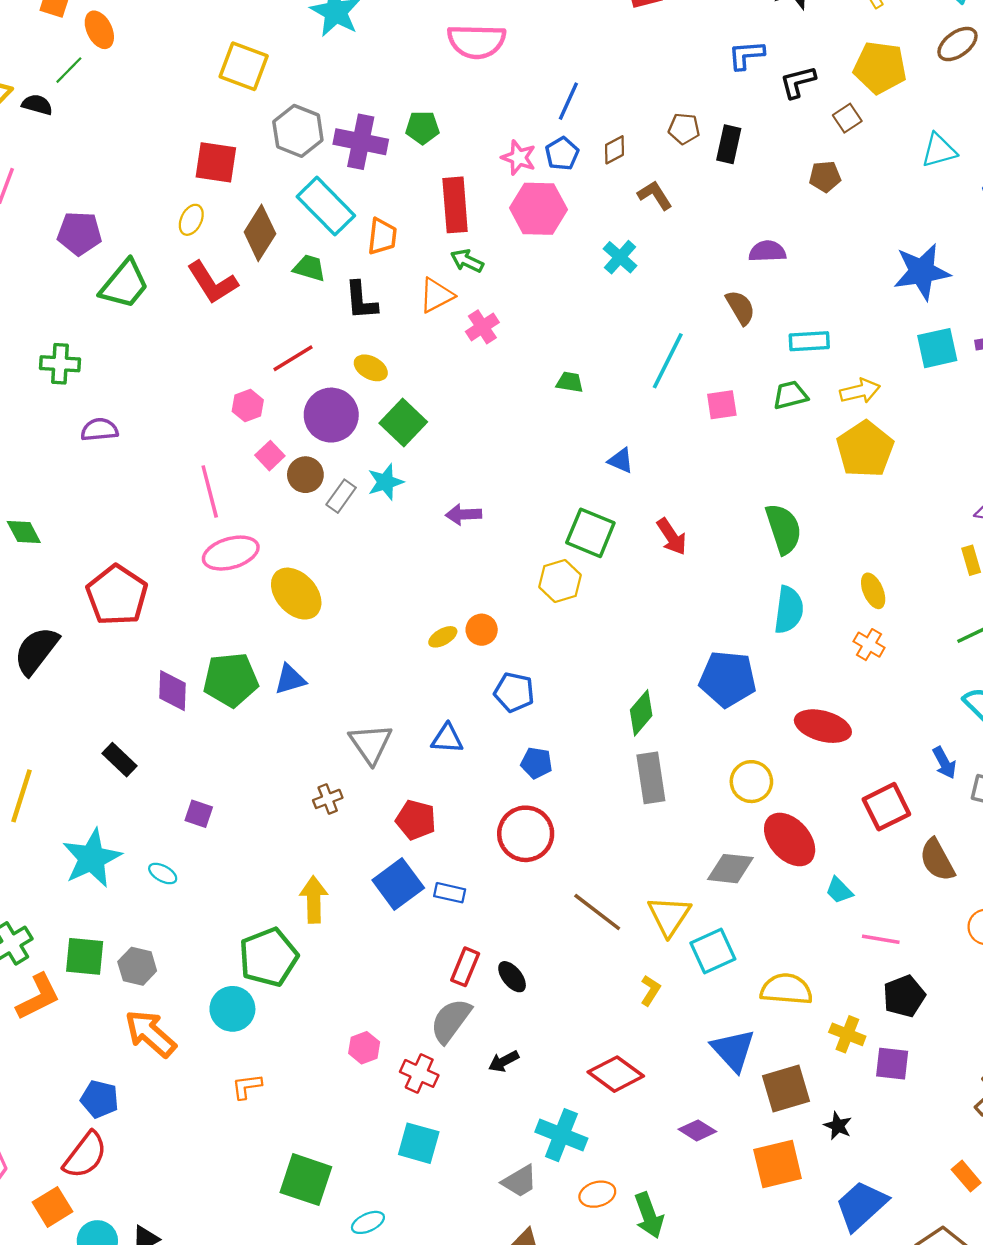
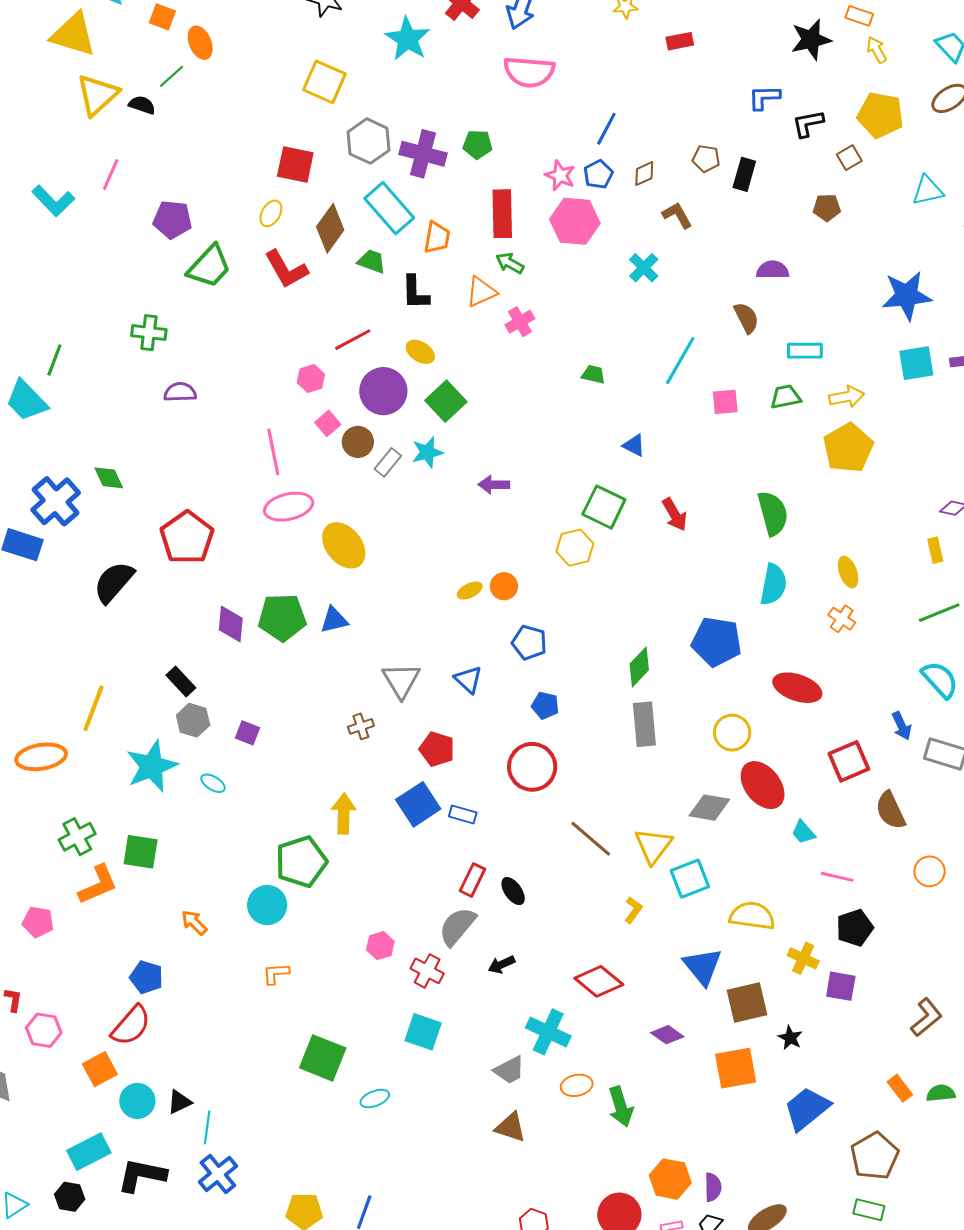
blue triangle: (447, 739) -> (468, 680), turned 36
gray hexagon: (137, 966) -> (193, 720), moved
orange arrow: (150, 1034) -> (194, 922), size x0.6

